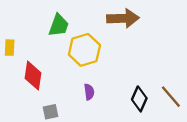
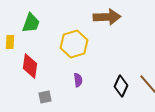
green trapezoid: (59, 25) -> (31, 23), moved

